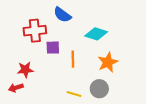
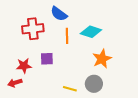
purple square: (53, 48) -> (47, 59), moved
orange line: (73, 59) -> (67, 36), moved

